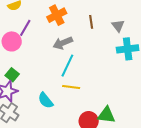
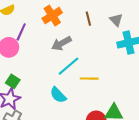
cyan line: (67, 66) -> (69, 66), turned 30
yellow line: (71, 87) -> (89, 79), moved
cyan semicircle: (46, 100) -> (58, 95), moved

